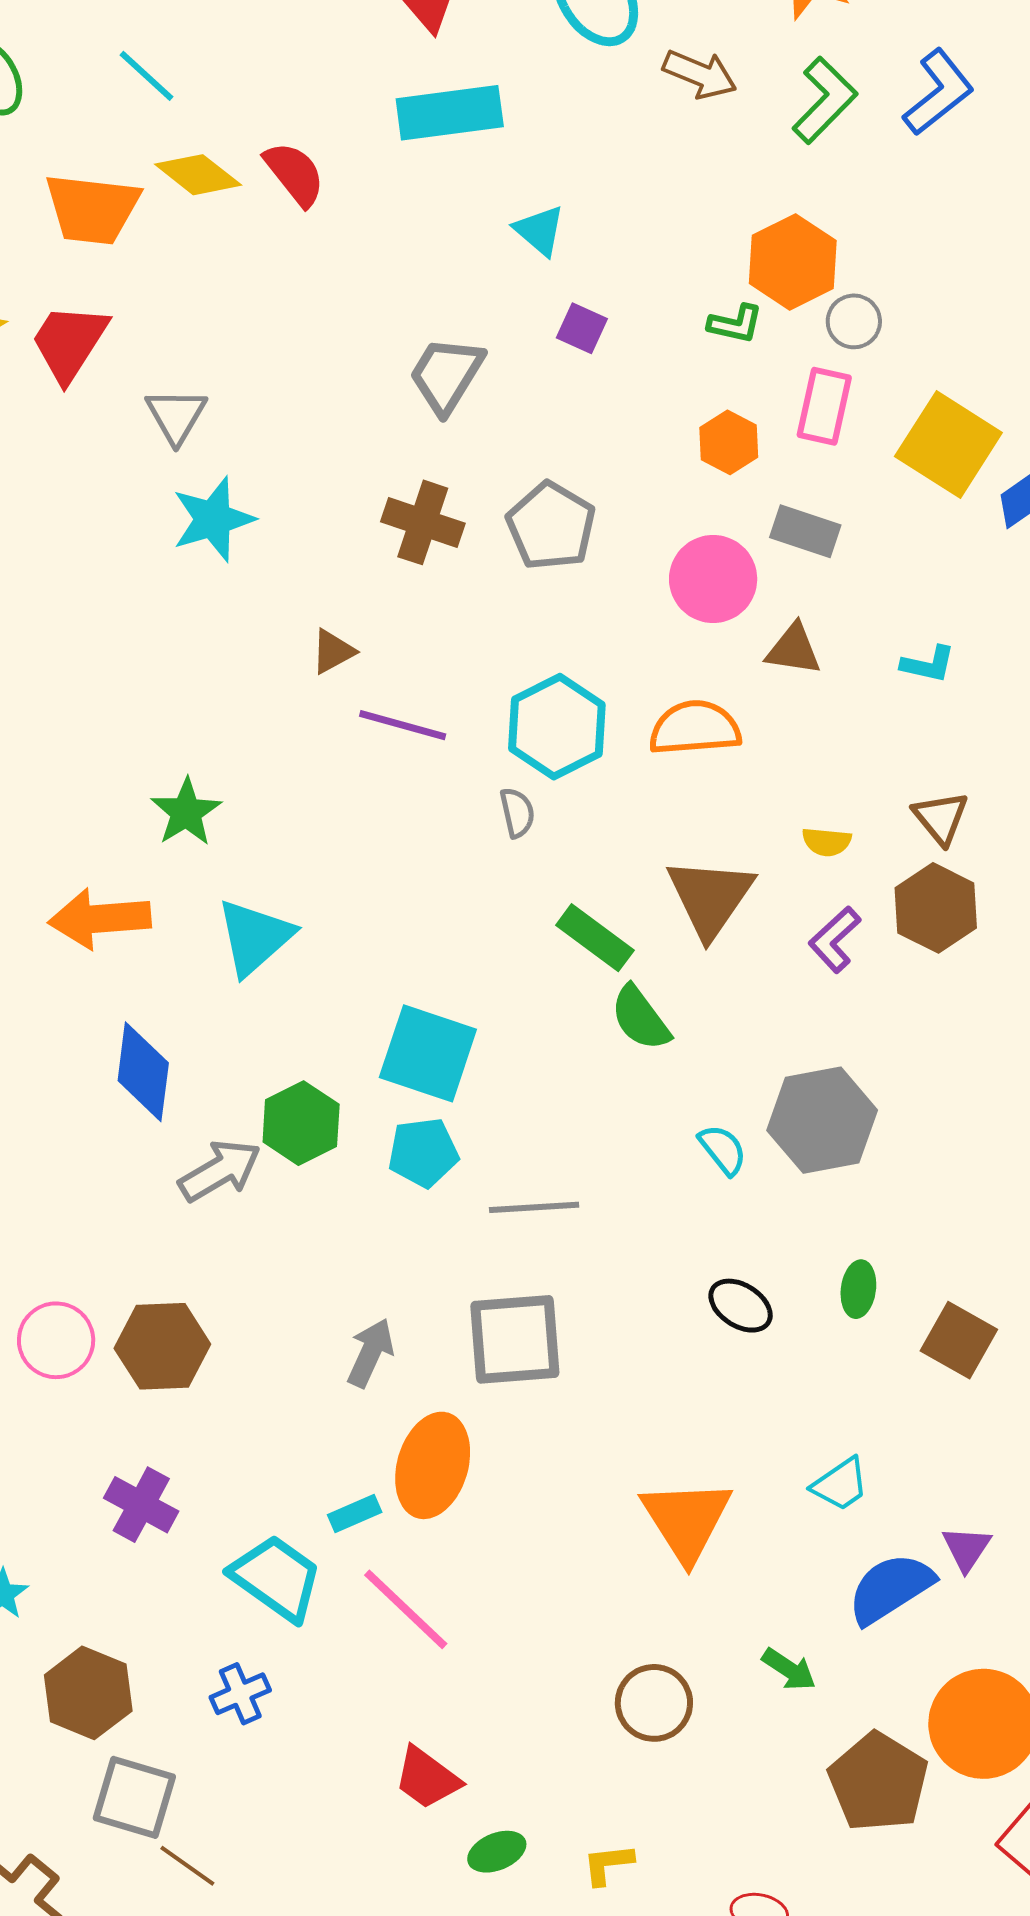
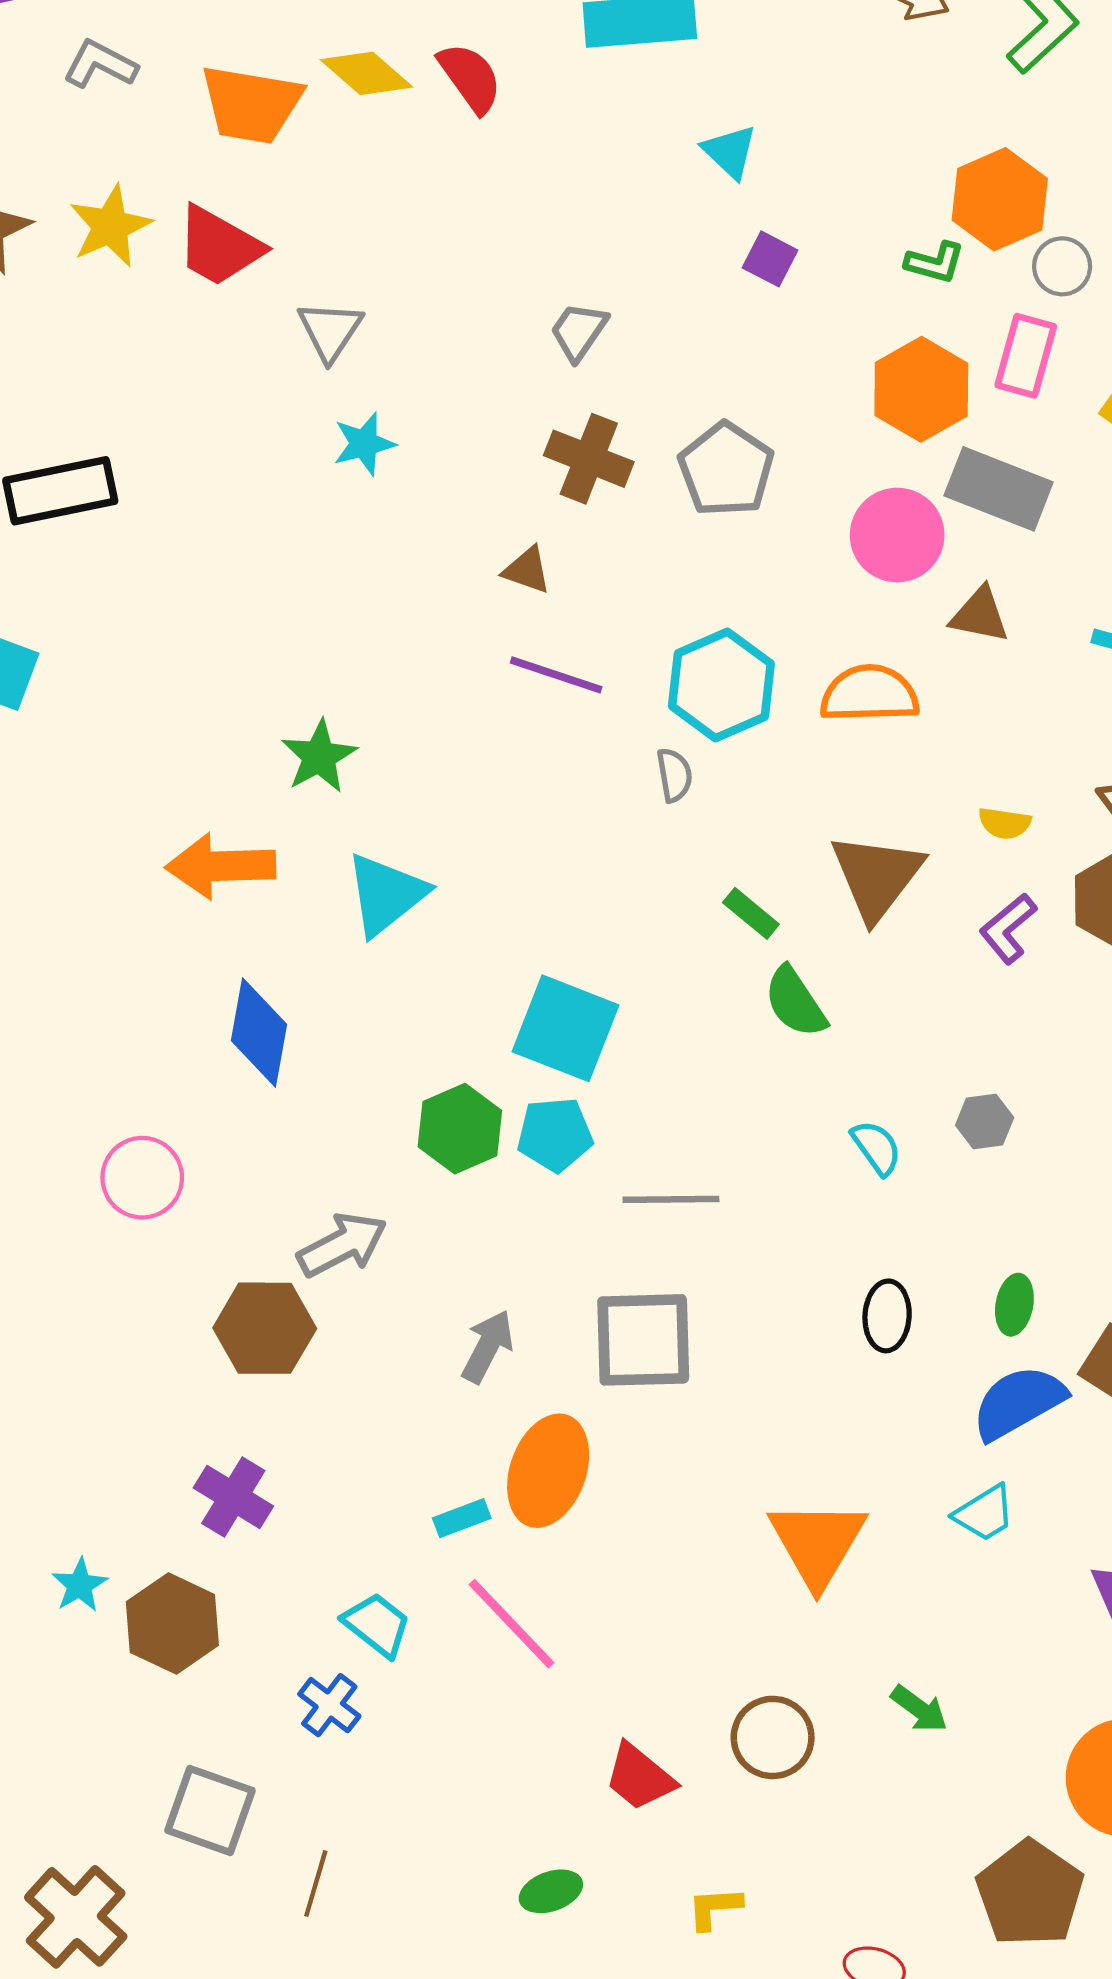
red trapezoid: (69, 342) -> (219, 246), turned -96
gray trapezoid: (446, 375) -> (579, 331), moved, size x0.7
orange hexagon: (729, 442) -> (921, 389), size x1.5
cyan star: (213, 519) -> (364, 444), size x0.7
gray rectangle: (805, 531) -> (999, 489), size x1.4
brown triangle: (333, 652) -> (527, 570), moved, turned 45
green rectangle: (595, 938) -> (751, 913), size x0.7
gray hexagon: (822, 1120) -> (985, 1121), size x0.5
green hexagon: (301, 1123) -> (460, 1129), moved
gray arrow: (220, 1171) -> (342, 1245), moved
black ellipse: (741, 1306) -> (887, 1316), turned 58
pink circle: (56, 1340) -> (142, 1178), moved
cyan trapezoid: (276, 1578) -> (377, 1625), moved, size x0.7
blue semicircle: (891, 1588) -> (1018, 1402), moved
brown hexagon: (88, 1693) -> (172, 1623), moved
blue cross: (240, 1694) -> (329, 1705), turned -32
red trapezoid: (427, 1778) -> (639, 1777), moved
brown pentagon: (878, 1782) -> (1030, 1893), moved
green ellipse: (497, 1852) -> (551, 1891), moved
brown line: (187, 1866) -> (316, 1884), moved, turned 68

